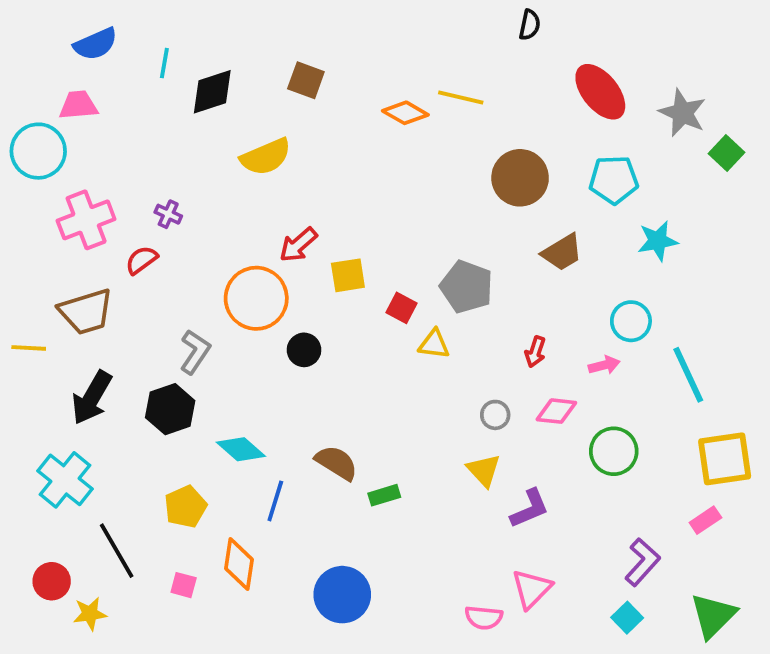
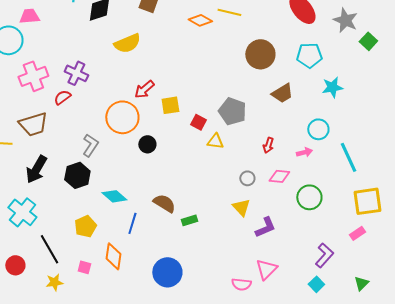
purple cross: (168, 214) -> (76, 73), size x1.6
yellow star: (90, 614) -> (54, 282), moved
green triangle: (713, 616) -> (361, 283), size x0.6

